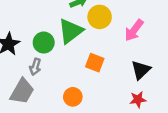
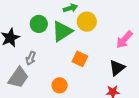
pink arrow: (134, 30) -> (124, 40), moved
green circle: (44, 43) -> (39, 24), moved

